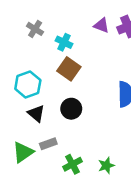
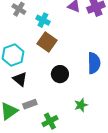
black circle: (71, 109) -> (60, 74), moved
green star: (106, 165) -> (81, 105), moved

